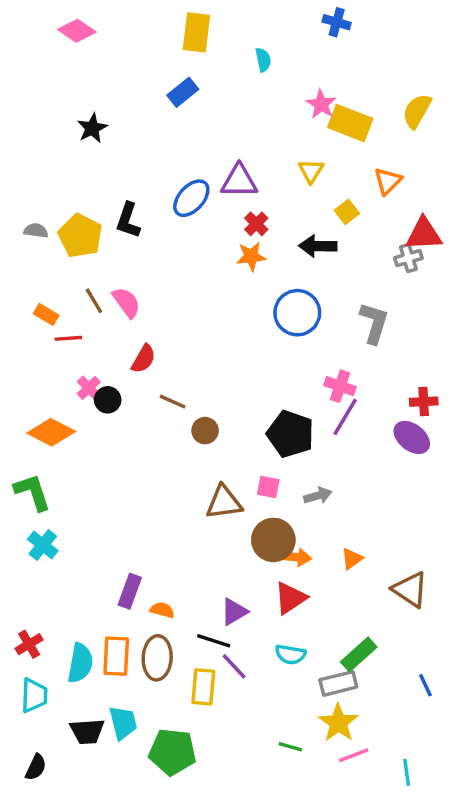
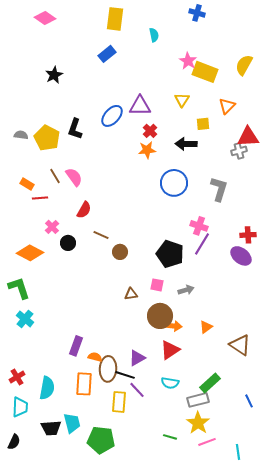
yellow square: (347, 212) -> (203, 124), turned 32
black circle: (108, 400) -> (68, 243), moved
brown triangle: (224, 502) -> (131, 294), size x0.6
orange rectangle: (116, 656) -> (84, 384), moved
brown ellipse: (157, 658) -> (108, 369), moved
black semicircle: (36, 767) -> (14, 442), moved

